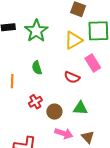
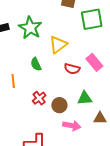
yellow triangle: (73, 40) -> (58, 45), moved
pink rectangle: (93, 63) -> (94, 62), moved
brown triangle: (88, 137) -> (100, 118), moved, turned -40

